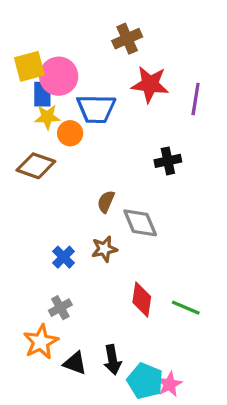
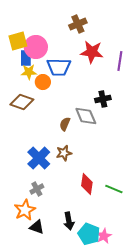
gray diamond: (140, 223) -> (86, 116), moved
blue cross: (64, 257) -> (39, 158), size x1.6
black triangle: (75, 363) -> (37, 227), moved

